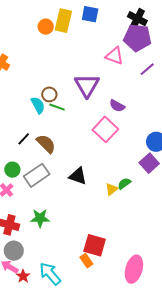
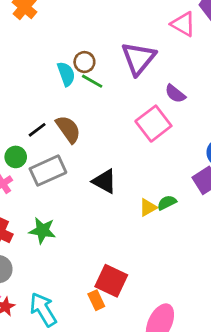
black line: (24, 139) -> (37, 130), moved

